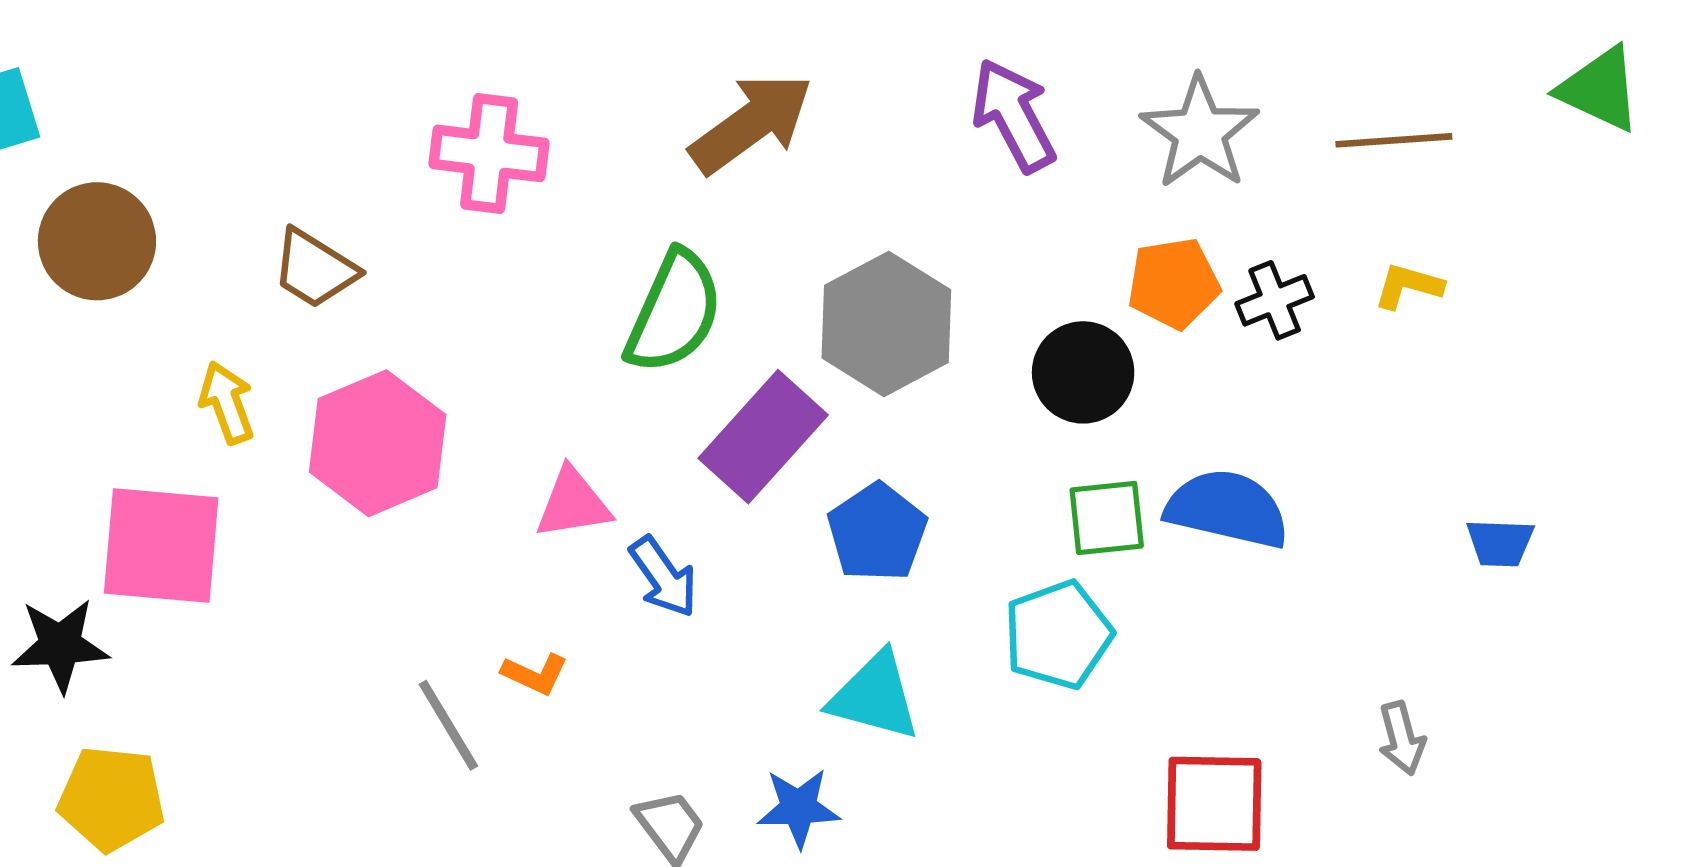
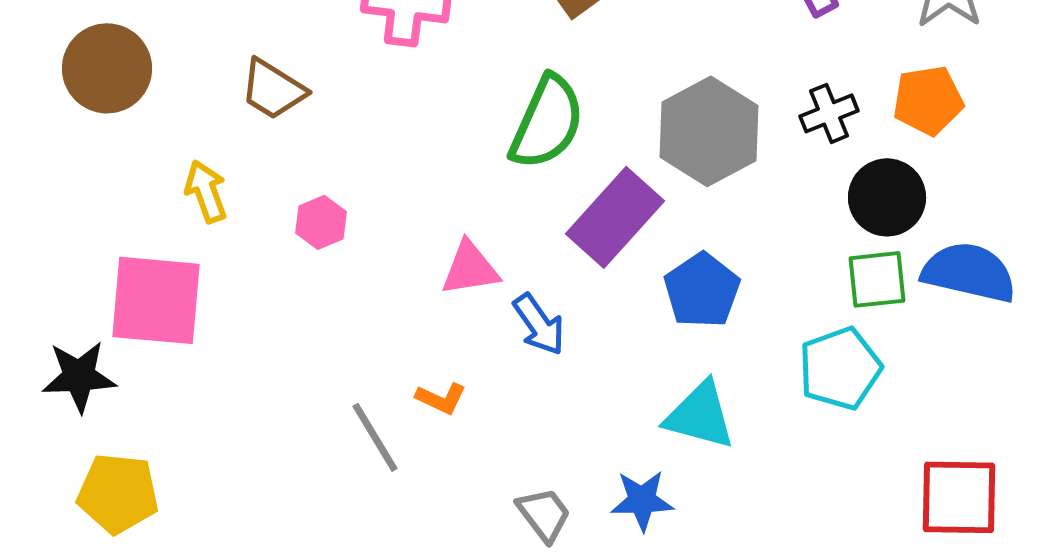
black cross: (1275, 300) -> (829, 113), moved
black circle: (1083, 372) -> (887, 197), moved
pink hexagon: (378, 443) -> (321, 222), size x0.5

